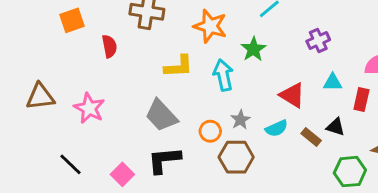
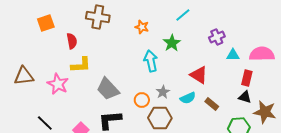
orange star: (210, 26) -> (142, 27), size x0.6
yellow L-shape: (179, 66) -> (81, 65), moved
cyan triangle: (333, 82) -> (233, 55), moved
black triangle: (336, 127) -> (245, 97), moved

